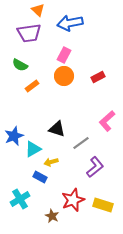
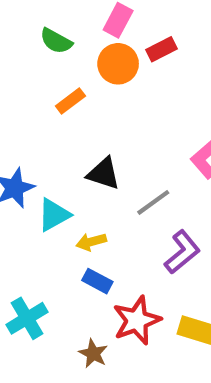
green semicircle: (20, 65) -> (56, 41), moved
red rectangle: (98, 77) -> (162, 49), moved
orange rectangle: (32, 86) -> (70, 101), moved
blue rectangle: (40, 177) -> (97, 281), moved

